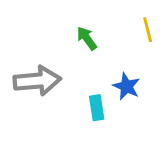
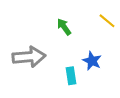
yellow line: (148, 30) -> (107, 21), turned -36

